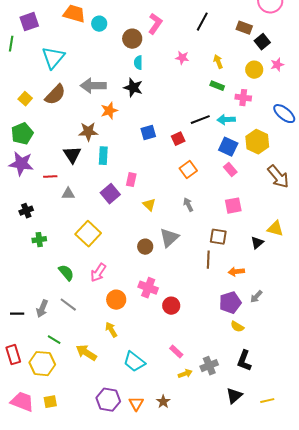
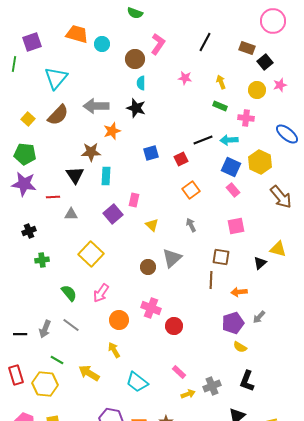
green pentagon: (22, 134) -> (25, 154), turned 30

